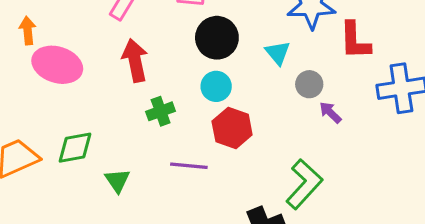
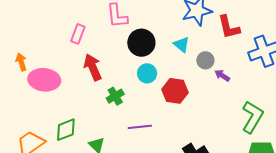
red hexagon: (232, 128) -> (175, 91), moved
green L-shape: (304, 184) -> (252, 117), moved

